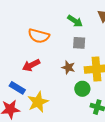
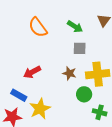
orange semicircle: (39, 36) -> (38, 27), moved, turned 40

